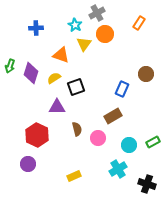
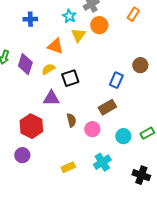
cyan cross: (118, 169) -> (102, 162), moved

